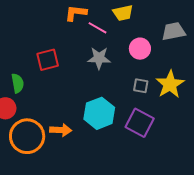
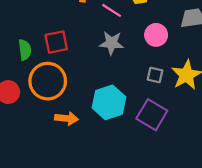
green semicircle: (18, 83) -> (25, 50), moved
orange circle: (27, 136) -> (48, 81), moved

